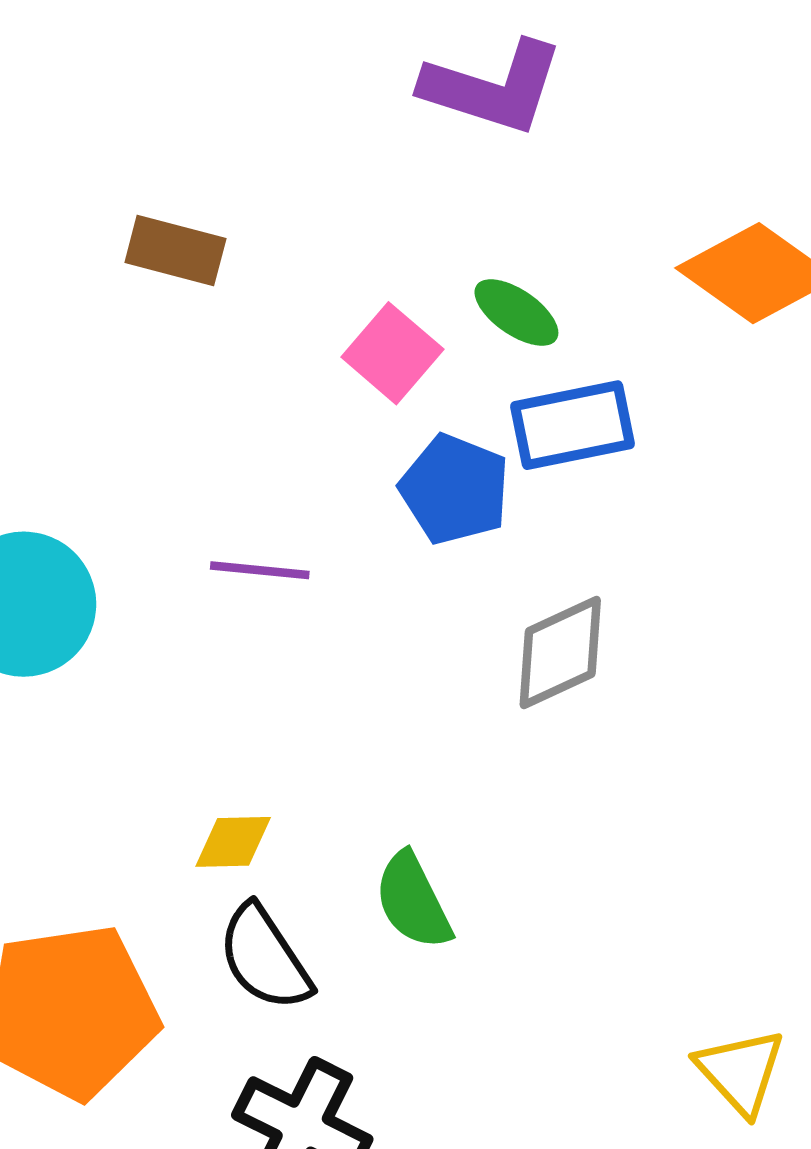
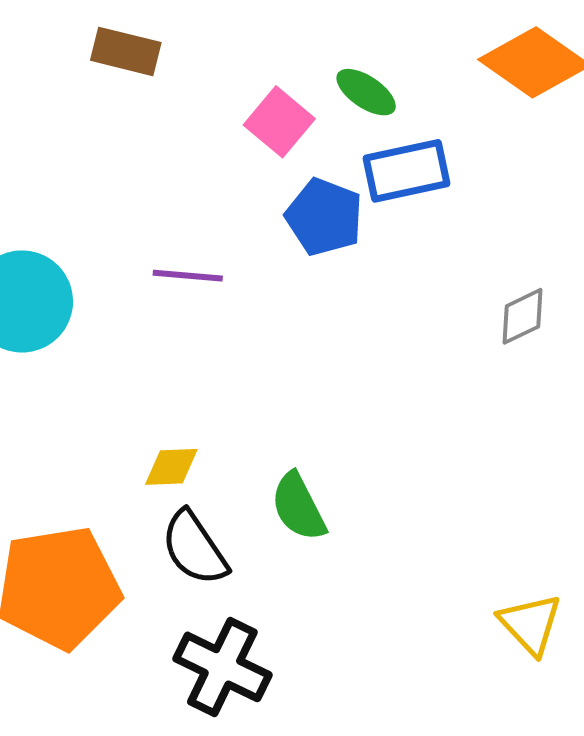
gray diamond: (560, 652) -> (522, 316), moved, size x0.7

